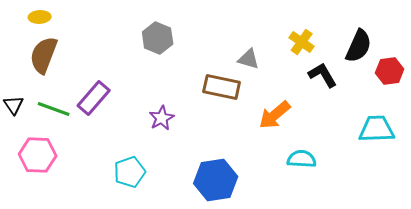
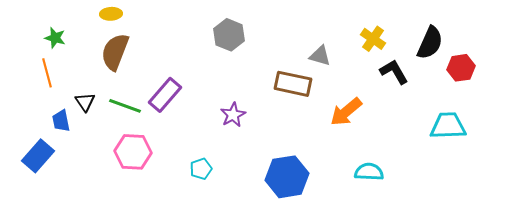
pink hexagon: (38, 155) -> (133, 152), moved
cyan semicircle: (302, 159) -> (369, 172), moved
cyan pentagon: (130, 172) -> (201, 169), size x0.7

